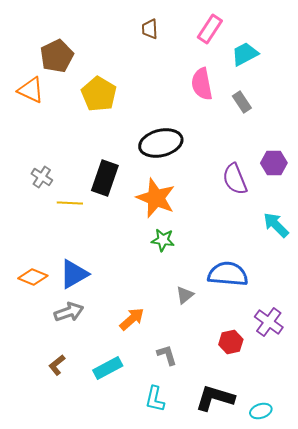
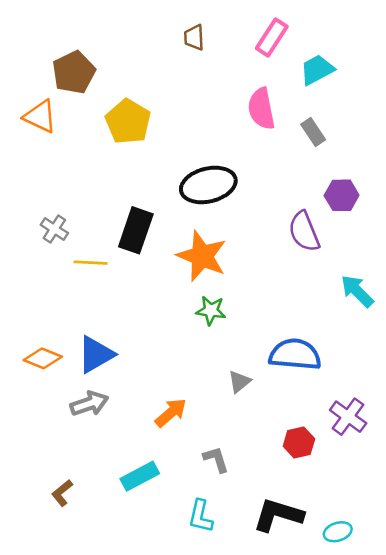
purple hexagon: (274, 163) -> (342, 195), moved
brown L-shape: (57, 365) -> (62, 493), moved

